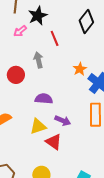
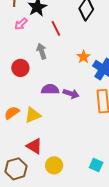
purple arrow: (63, 121) -> (71, 94), moved
yellow triangle: (38, 126) -> (33, 115), moved
red triangle: (54, 142) -> (34, 146), moved

